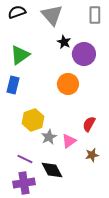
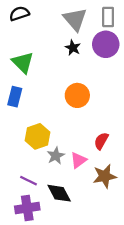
gray triangle: (52, 15) -> (75, 19), moved
purple circle: (84, 54) -> (106, 44), moved
green triangle: (20, 55) -> (23, 62), turned -40
brown star: (92, 155) -> (105, 176), size x1.5

